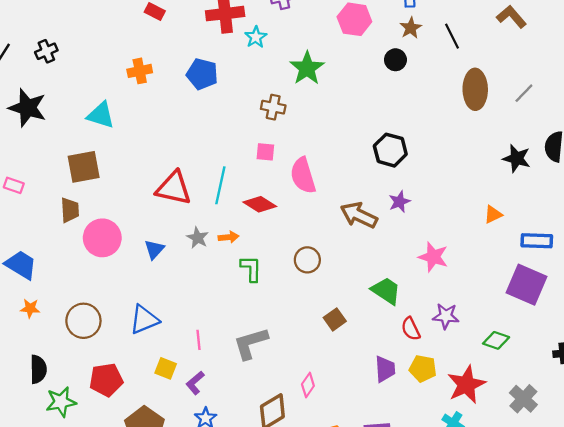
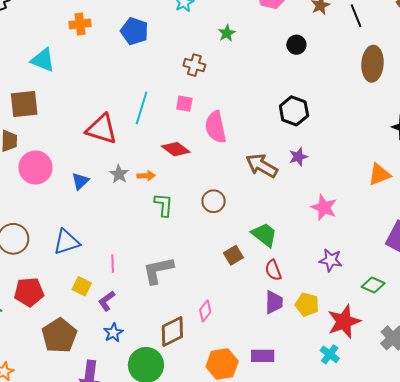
black circle: (395, 60) -> (296, 45), moved
green star: (307, 68) -> (227, 33), size x0.6
cyan line: (220, 185) -> (142, 108), moved
orange triangle: (493, 214) -> (379, 175), size x1.4
green trapezoid: (386, 291) -> (264, 235), moved
red semicircle: (411, 329) -> (273, 270), moved

